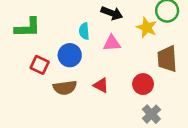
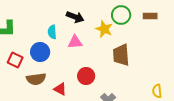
red circle: (143, 84) -> (86, 76), moved
red triangle: (101, 85) -> (60, 89), moved

